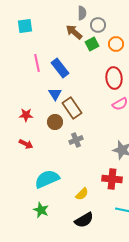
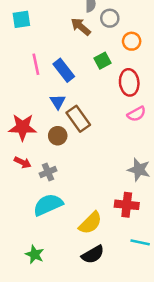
green square: (92, 44) -> (103, 61), moved
red star: (26, 115) -> (23, 127), size x1.6
gray cross: (76, 140) -> (48, 172), moved
yellow semicircle: (82, 194) -> (90, 223), size x1.5
green star: (41, 210) -> (35, 254), moved

